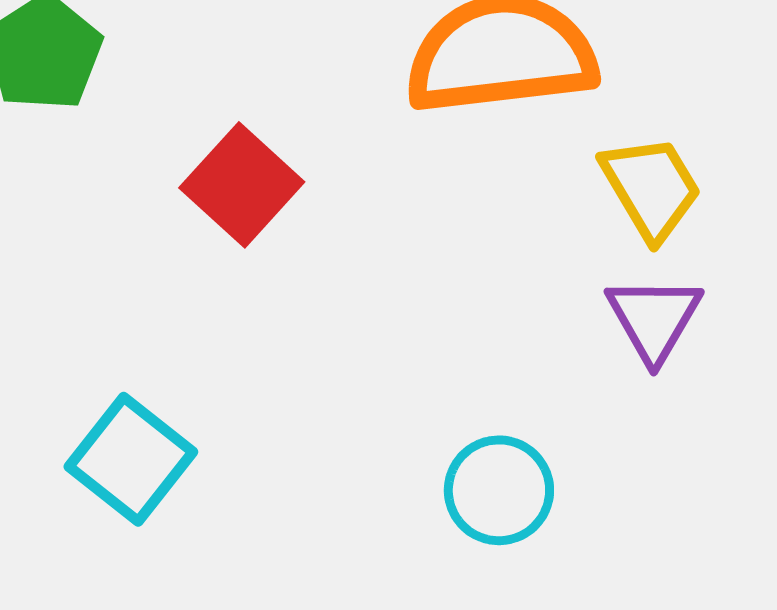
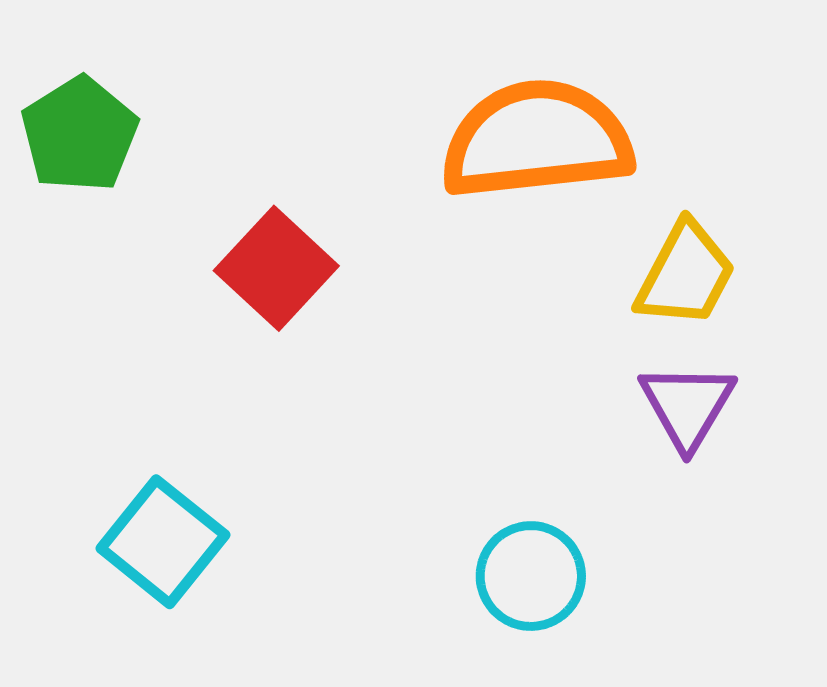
yellow trapezoid: (651, 188) -> (686, 275), turned 58

